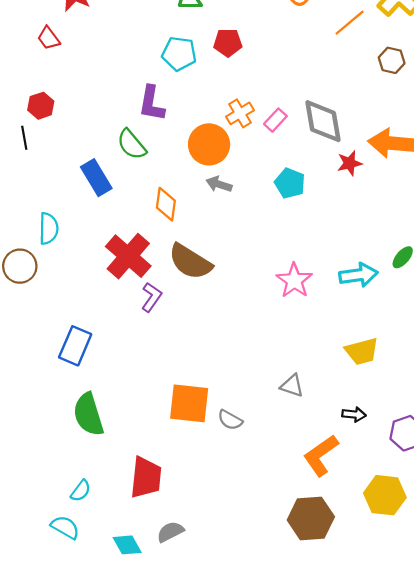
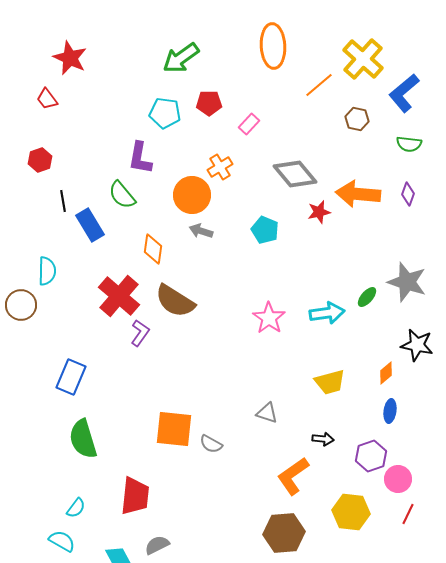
pink rectangle: (275, 120) -> (249, 124), moved
gray diamond: (323, 121) -> (295, 174), turned -30
black line: (24, 138) -> (63, 201), moved

